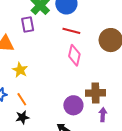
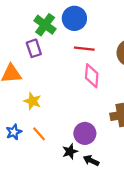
purple circle: (73, 105) -> (85, 133), moved
black star: (22, 117) -> (70, 151), moved

